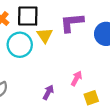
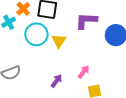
yellow triangle: (45, 35) -> (59, 41), moved

